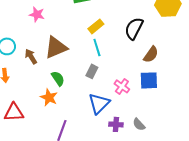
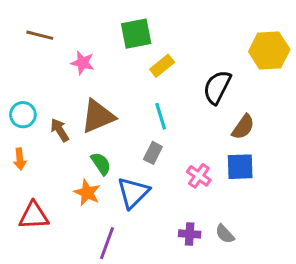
pink star: (37, 14) -> (83, 63), moved
yellow rectangle: (96, 26) -> (162, 66), moved
blue triangle: (99, 103) -> (133, 193), moved

